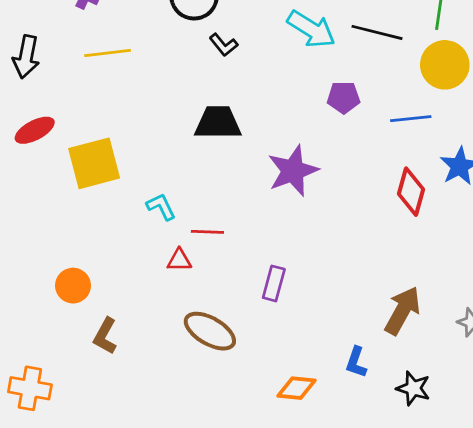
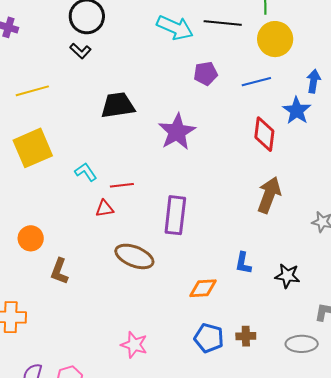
black L-shape: (224, 45) -> (80, 51), moved
yellow line: (108, 53) -> (32, 91), moved
purple rectangle: (274, 283) -> (175, 215), size x1.5
brown arrow: (402, 311) -> (269, 195), moved

